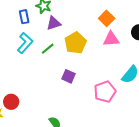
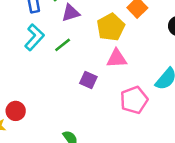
pink triangle: (111, 39) -> (117, 58), moved
yellow pentagon: (75, 43) -> (111, 27), moved

